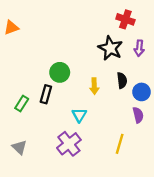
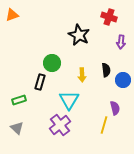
orange triangle: (11, 27) -> (12, 15), moved
black star: (110, 48) -> (79, 35), moved
green rectangle: (22, 103) -> (19, 100), moved, turned 40
cyan triangle: (79, 115) -> (69, 100), size x1.5
purple semicircle: (138, 115) -> (115, 108), moved

